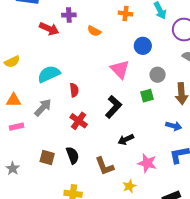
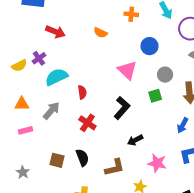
purple cross: (69, 15) -> (39, 58), moved, turned -32
blue arrow: (174, 126) -> (183, 125), turned 105
brown L-shape: (104, 166) -> (115, 167), turned -80

